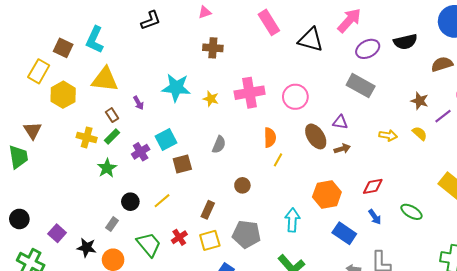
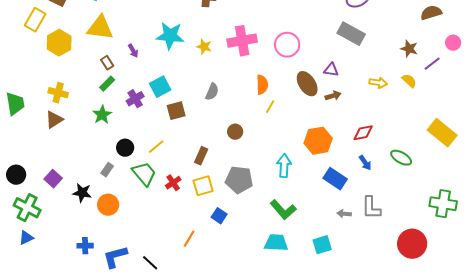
brown triangle: (33, 130) -> (54, 120), moved, turned 30
yellow cross: (87, 137) -> (58, 93), moved
black circle: (19, 219) -> (16, 175), moved
green trapezoid: (149, 244) -> (144, 174), moved

